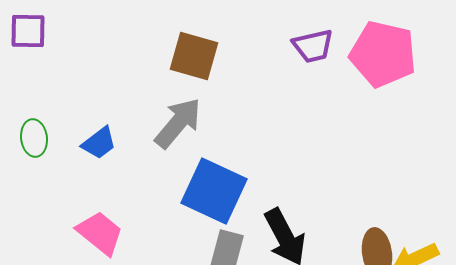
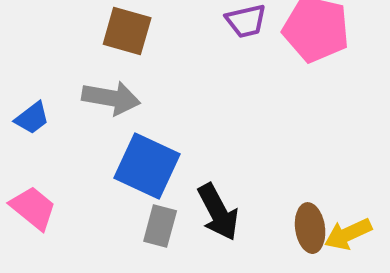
gray arrow: (178, 123) -> (111, 98), turned 60

